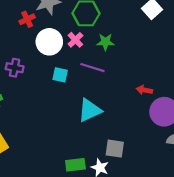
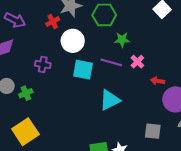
pink cross: (75, 40) -> (137, 62), moved
cyan square: (60, 75) -> (83, 70), size x1.5
gray square: (115, 149) -> (153, 131), moved

